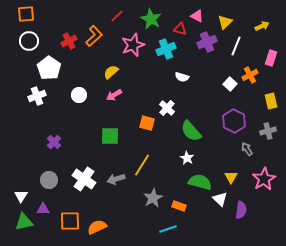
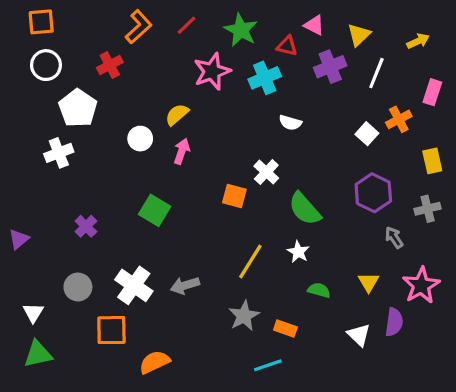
orange L-shape: (94, 36) -> (139, 27), moved
white circle: (79, 95) -> (140, 139), moved
pink arrow: (114, 95) -> (182, 151), turned 140
green square: (110, 136) -> (155, 210), moved, turned 30
yellow line: (142, 165) -> (250, 261), moved
green semicircle: (200, 182) -> (319, 290), size x0.6
white triangle: (220, 199) -> (359, 335), moved
purple triangle: (43, 209) -> (19, 239), moved, turned -40
purple semicircle: (241, 210) -> (394, 322), moved
orange square: (70, 221) -> (111, 330), moved

